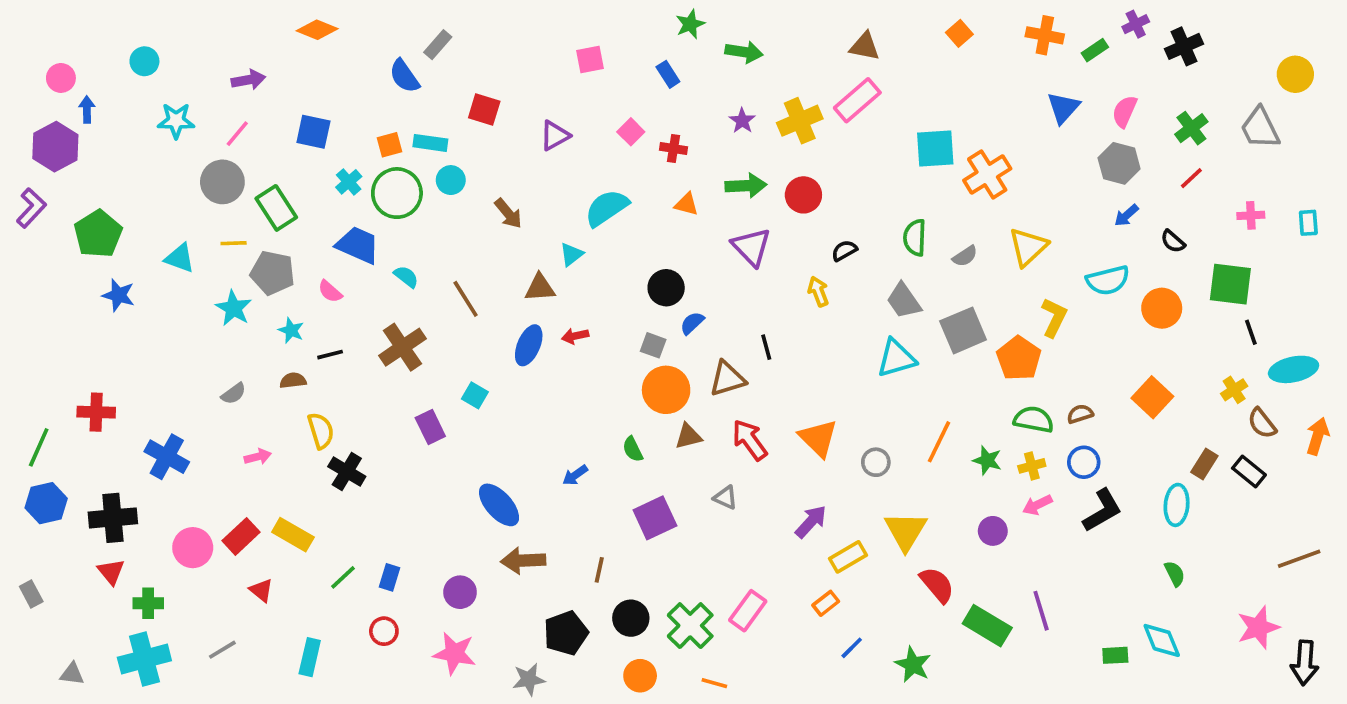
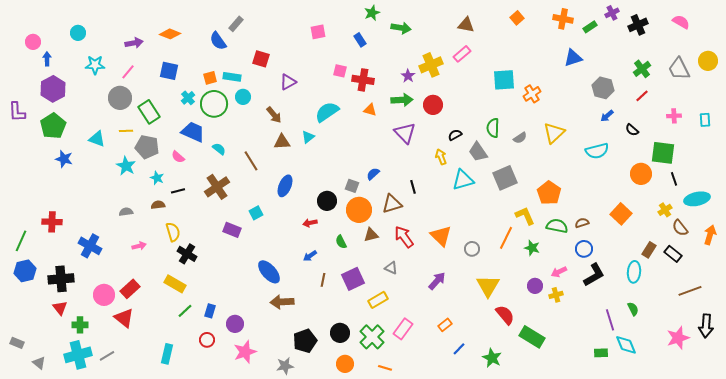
orange diamond: (317, 30) -> (170, 34), moved
yellow circle: (1295, 74) -> (708, 61), moved
pink rectangle: (857, 100) -> (462, 54), size x0.7
blue triangle: (1063, 108) -> (573, 58), turned 30
pink semicircle: (1125, 111) -> (681, 22), moved, turned 96
purple star: (742, 121) -> (408, 76), moved
pink square: (631, 132) -> (340, 71), turned -32
purple triangle: (555, 136) -> (288, 82), moved
purple hexagon: (55, 147) -> (53, 89), moved
red cross: (674, 149) -> (363, 80), size x1.5
orange cross: (987, 175) -> (532, 94), size x0.7
purple L-shape: (31, 208) -> (17, 112), turned 135
brown triangle: (540, 288) -> (282, 142), moved
black circle: (666, 288) -> (327, 201), moved
gray trapezoid: (904, 301) -> (478, 152), moved
orange circle: (1162, 308) -> (641, 174), moved
yellow L-shape: (1054, 317) -> (525, 216), moved, turned -50
gray square: (963, 330) -> (505, 178), moved
red arrow: (575, 336) -> (310, 223), moved
cyan triangle: (896, 358) -> (463, 180), moved
gray semicircle: (234, 394) -> (126, 212), turned -152
cyan square: (475, 395) -> (256, 213), turned 32
purple rectangle: (430, 427) -> (232, 230), turned -42
yellow cross: (1032, 466) -> (556, 295), moved
yellow rectangle: (293, 535) -> (175, 284), moved
yellow rectangle: (848, 557) -> (378, 300), moved
brown line: (1299, 559) -> (690, 291), moved
brown line: (599, 570) -> (323, 280), moved
red triangle: (261, 590) -> (124, 318), moved, size x1.5
purple circle: (460, 592) -> (235, 324), moved
gray rectangle: (31, 594) -> (17, 343), moved, turned -40
purple line: (1041, 611) -> (610, 320), moved
gray line: (222, 650) -> (107, 356), moved
pink star: (454, 653) -> (245, 352), turned -30
black arrow: (1305, 663) -> (706, 326), moved
gray triangle: (72, 674) -> (39, 363), turned 32

